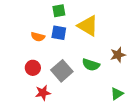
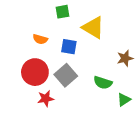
blue square: (59, 33) -> (69, 47), moved
green semicircle: (91, 65) -> (103, 83), moved
red circle: (33, 68) -> (35, 72), size x1.6

